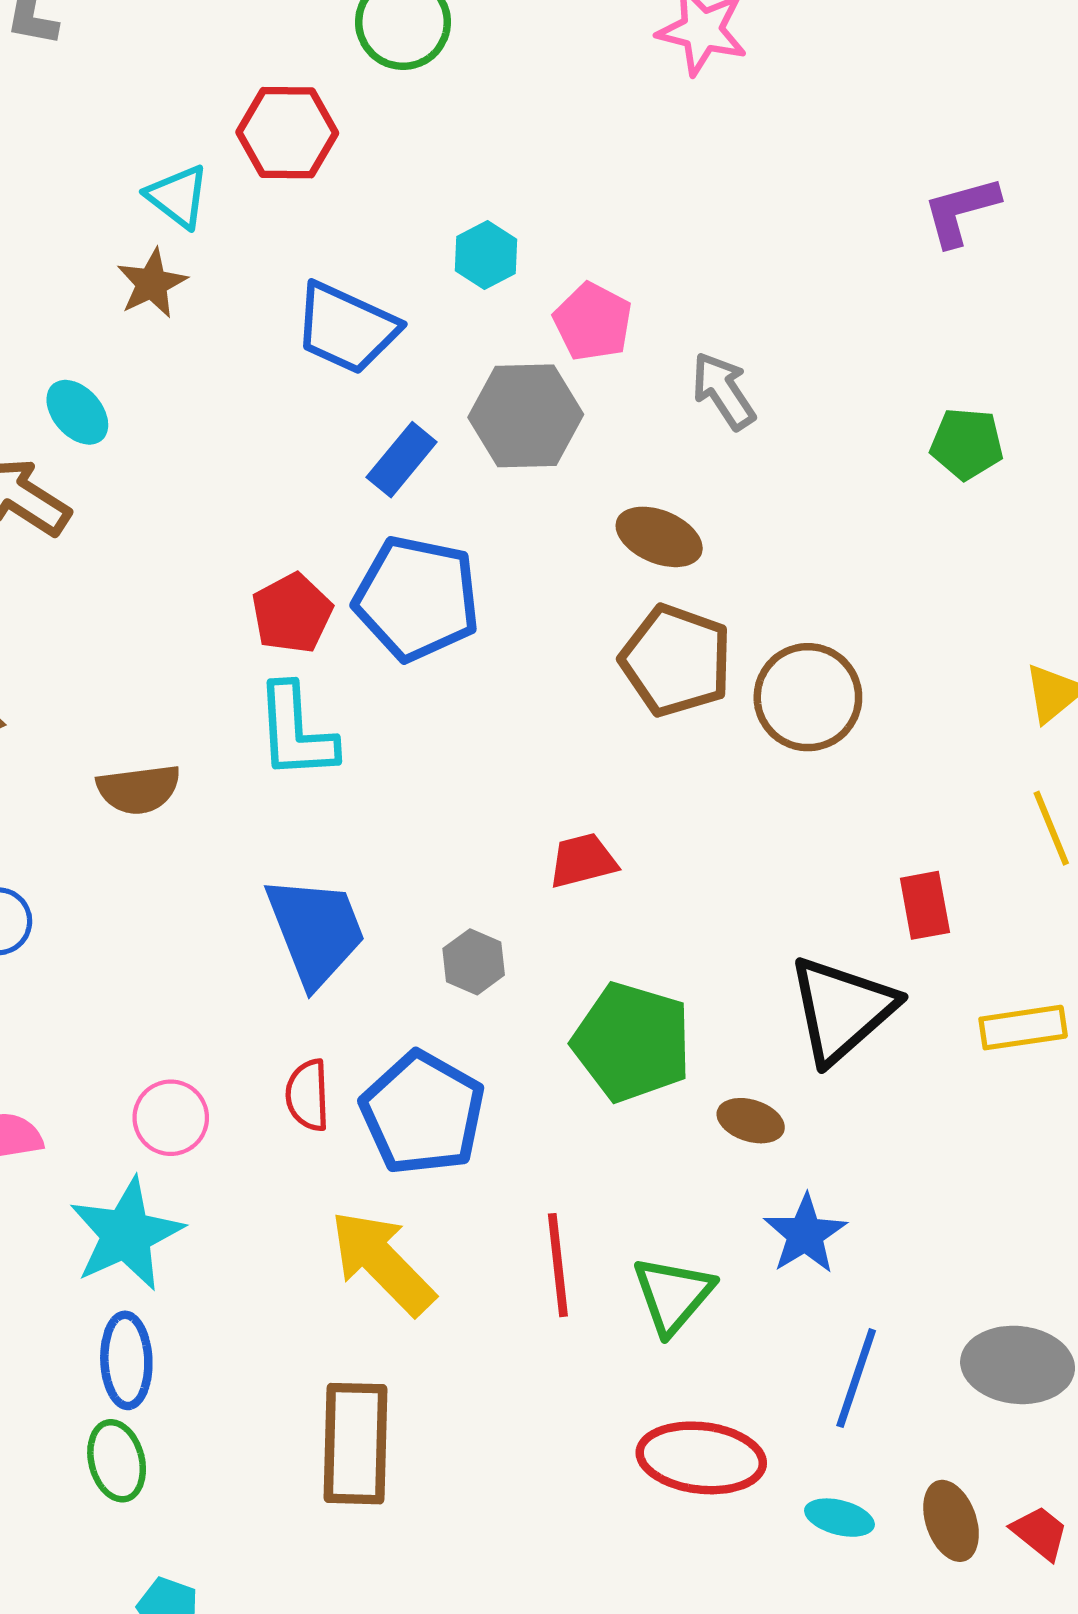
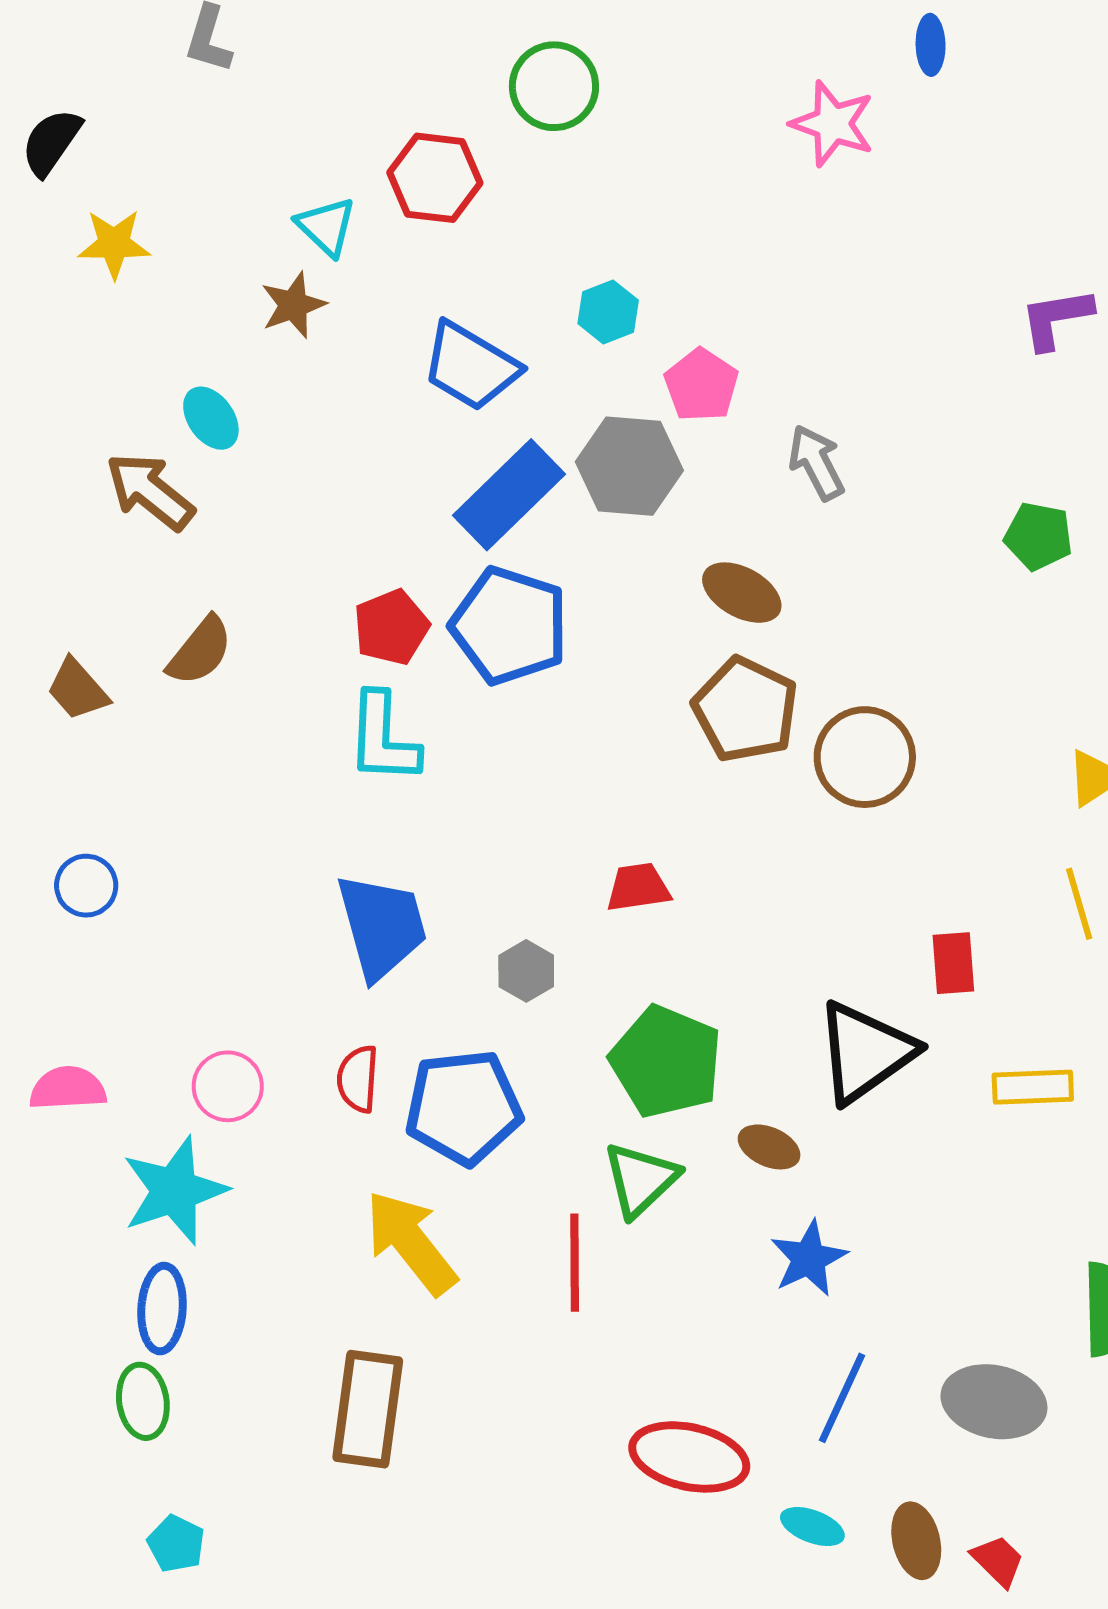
blue rectangle: (402, 460) -> (509, 495), size x1.6
brown semicircle: (139, 789) -> (200, 651), moved, turned -50
blue pentagon: (423, 1113) -> (464, 1107), turned 30
green triangle: (673, 1295) -> (641, 1179), moved

